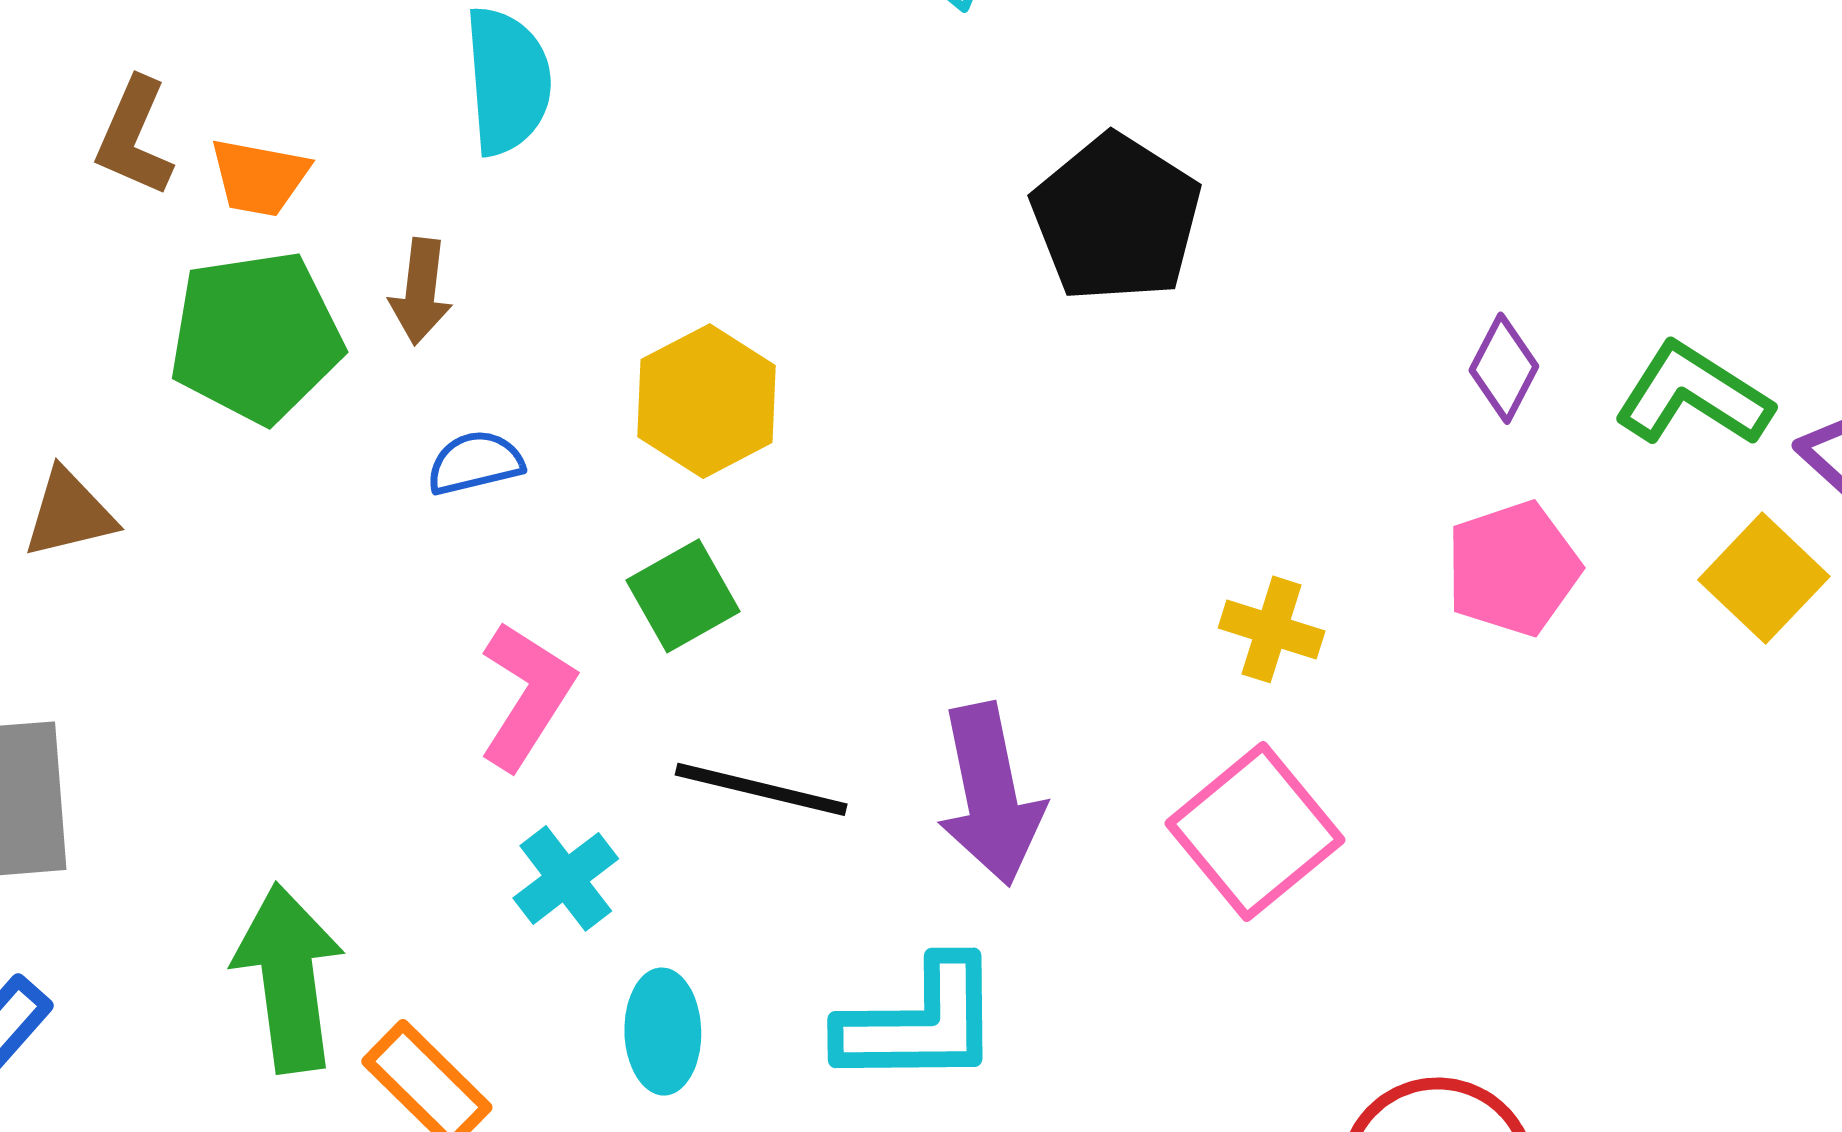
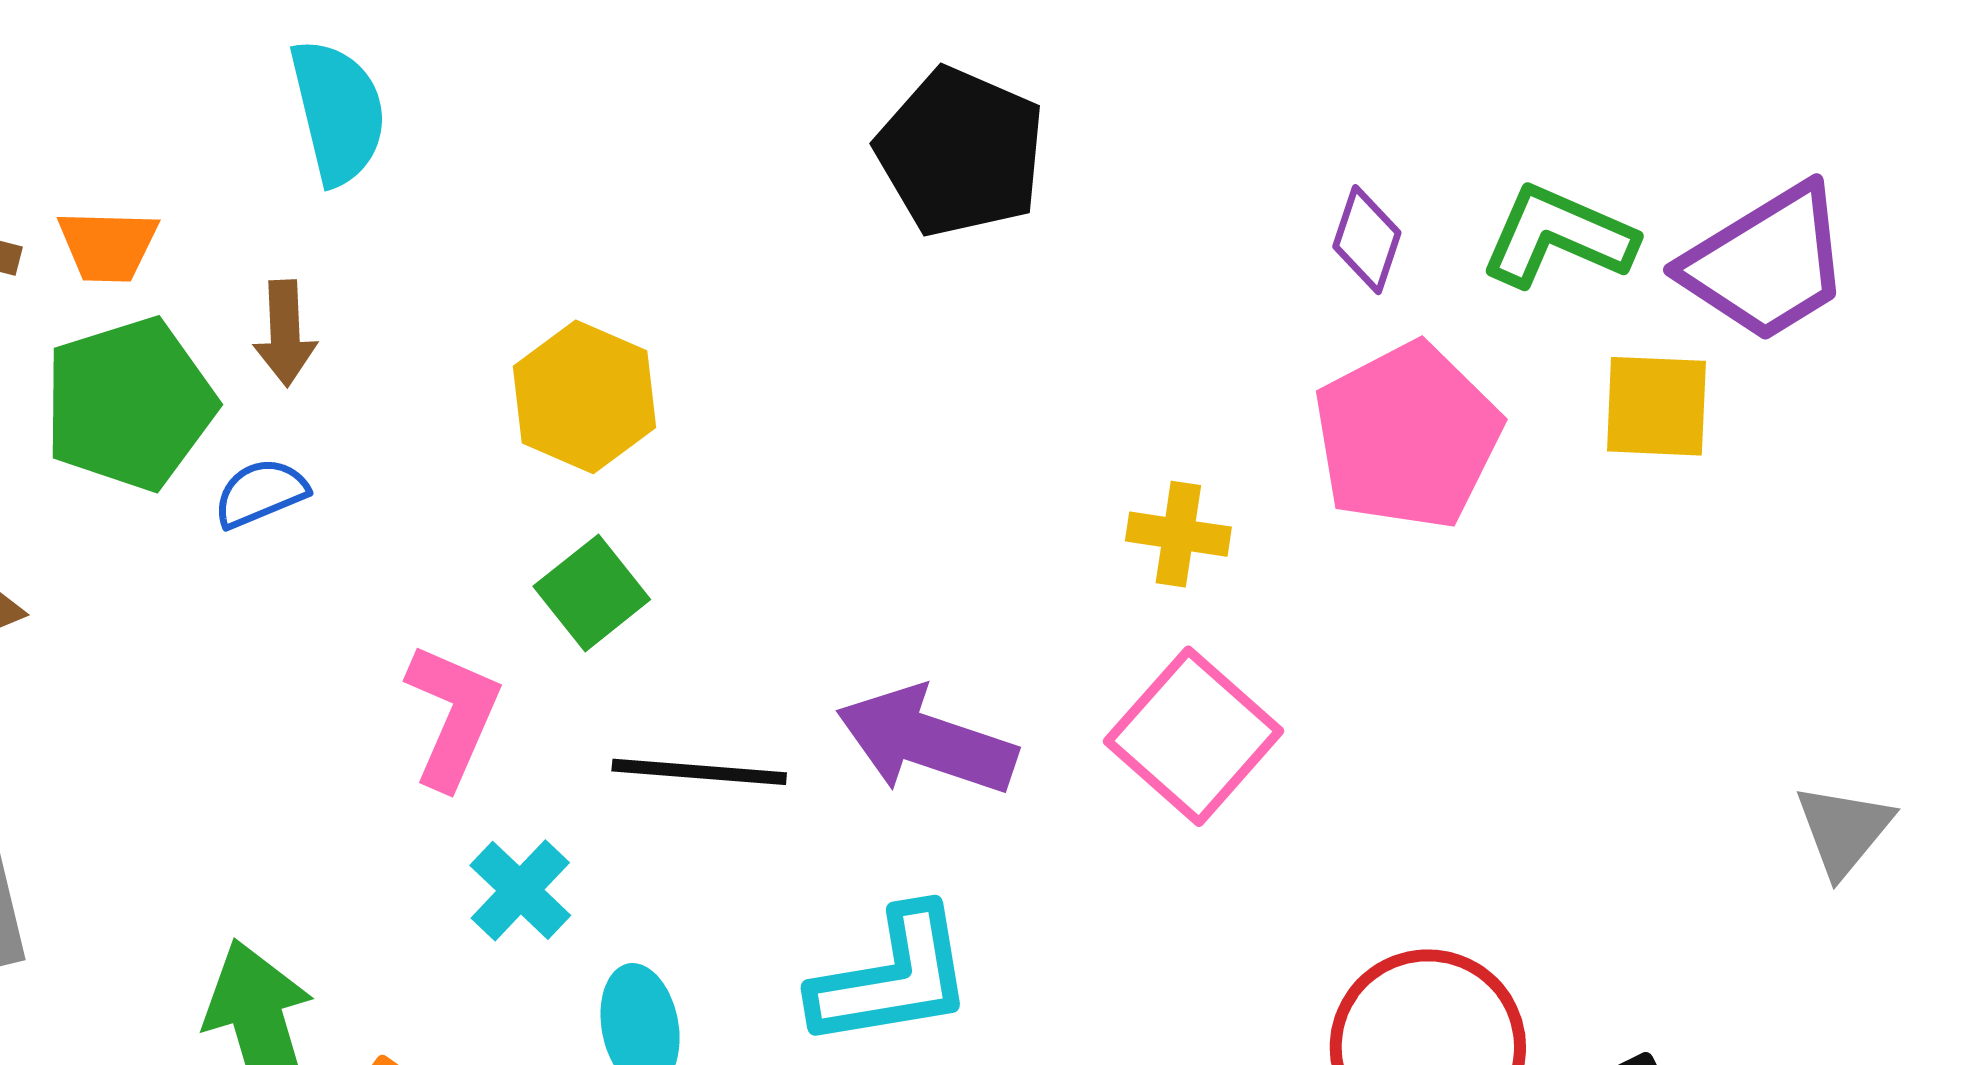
blue semicircle: (475, 463) -> (261, 493), moved
pink pentagon: (1513, 568) -> (1407, 436), size x1.4
yellow square: (1764, 578) -> (1656, 406), turned -32
purple arrow: (990, 794) -> (927, 741), turned 129

